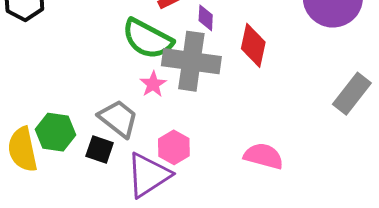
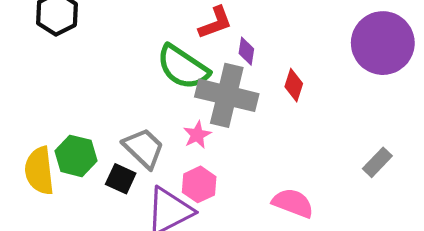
red diamond: (253, 45) -> (294, 85), size x0.7
pink star: (153, 84) -> (197, 135), moved
gray rectangle: (352, 94) -> (377, 162), moved, size x0.7

